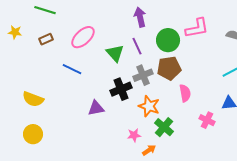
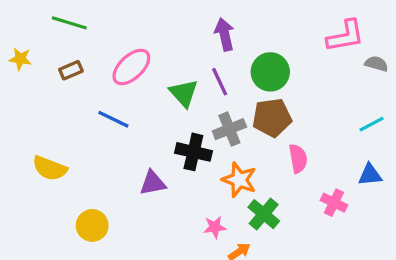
pink L-shape: (197, 28) -> (345, 36), moved
black cross: (121, 89) -> (193, 152), turned 35
yellow circle: (33, 134) -> (92, 225), moved

